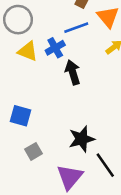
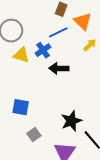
black arrow: (73, 72) -> (59, 68), turned -66

